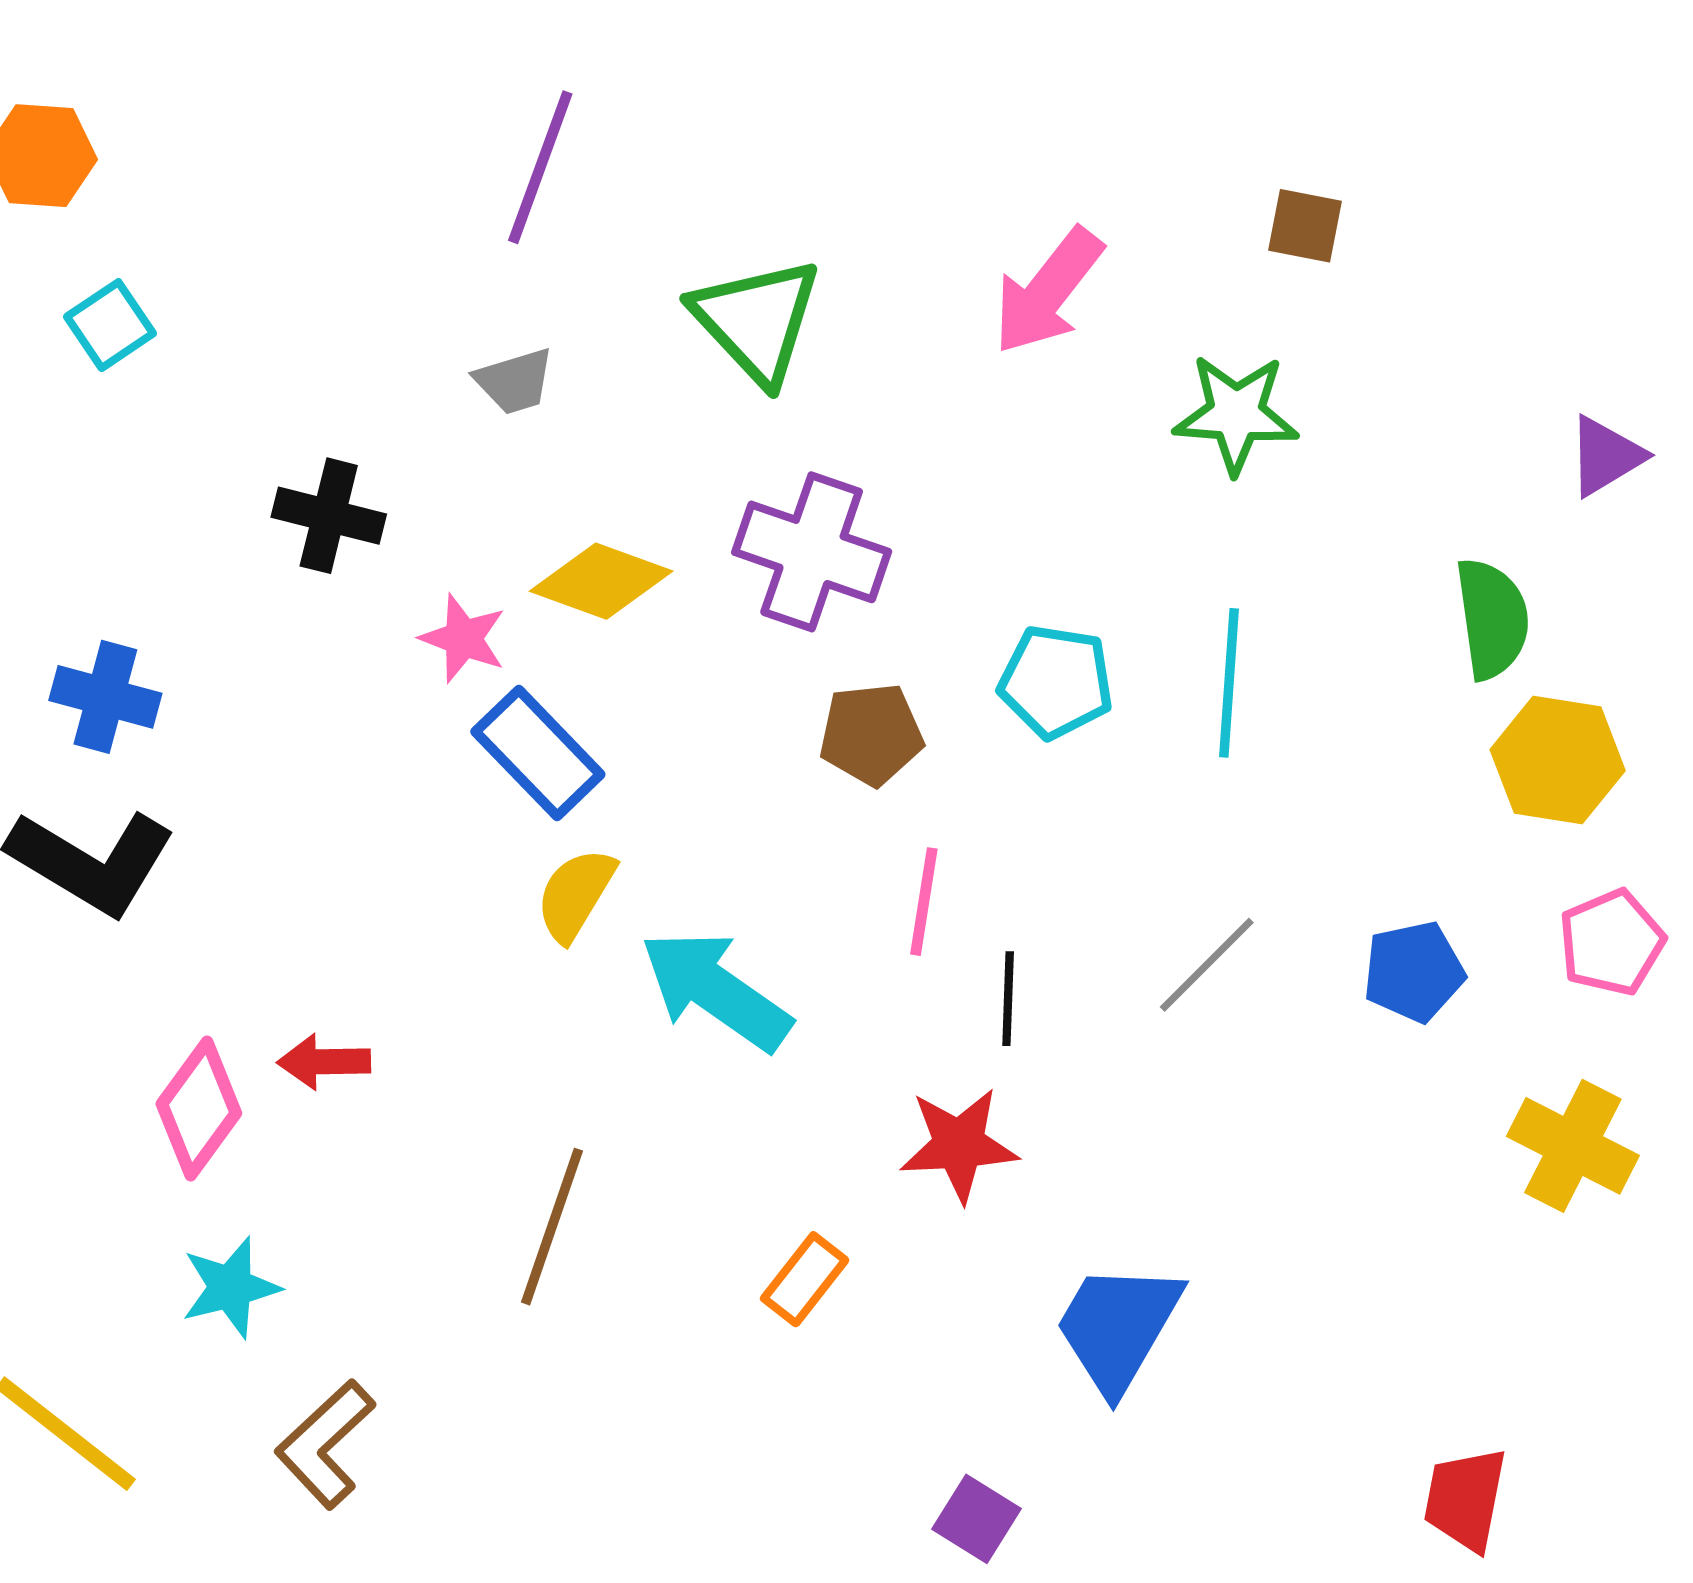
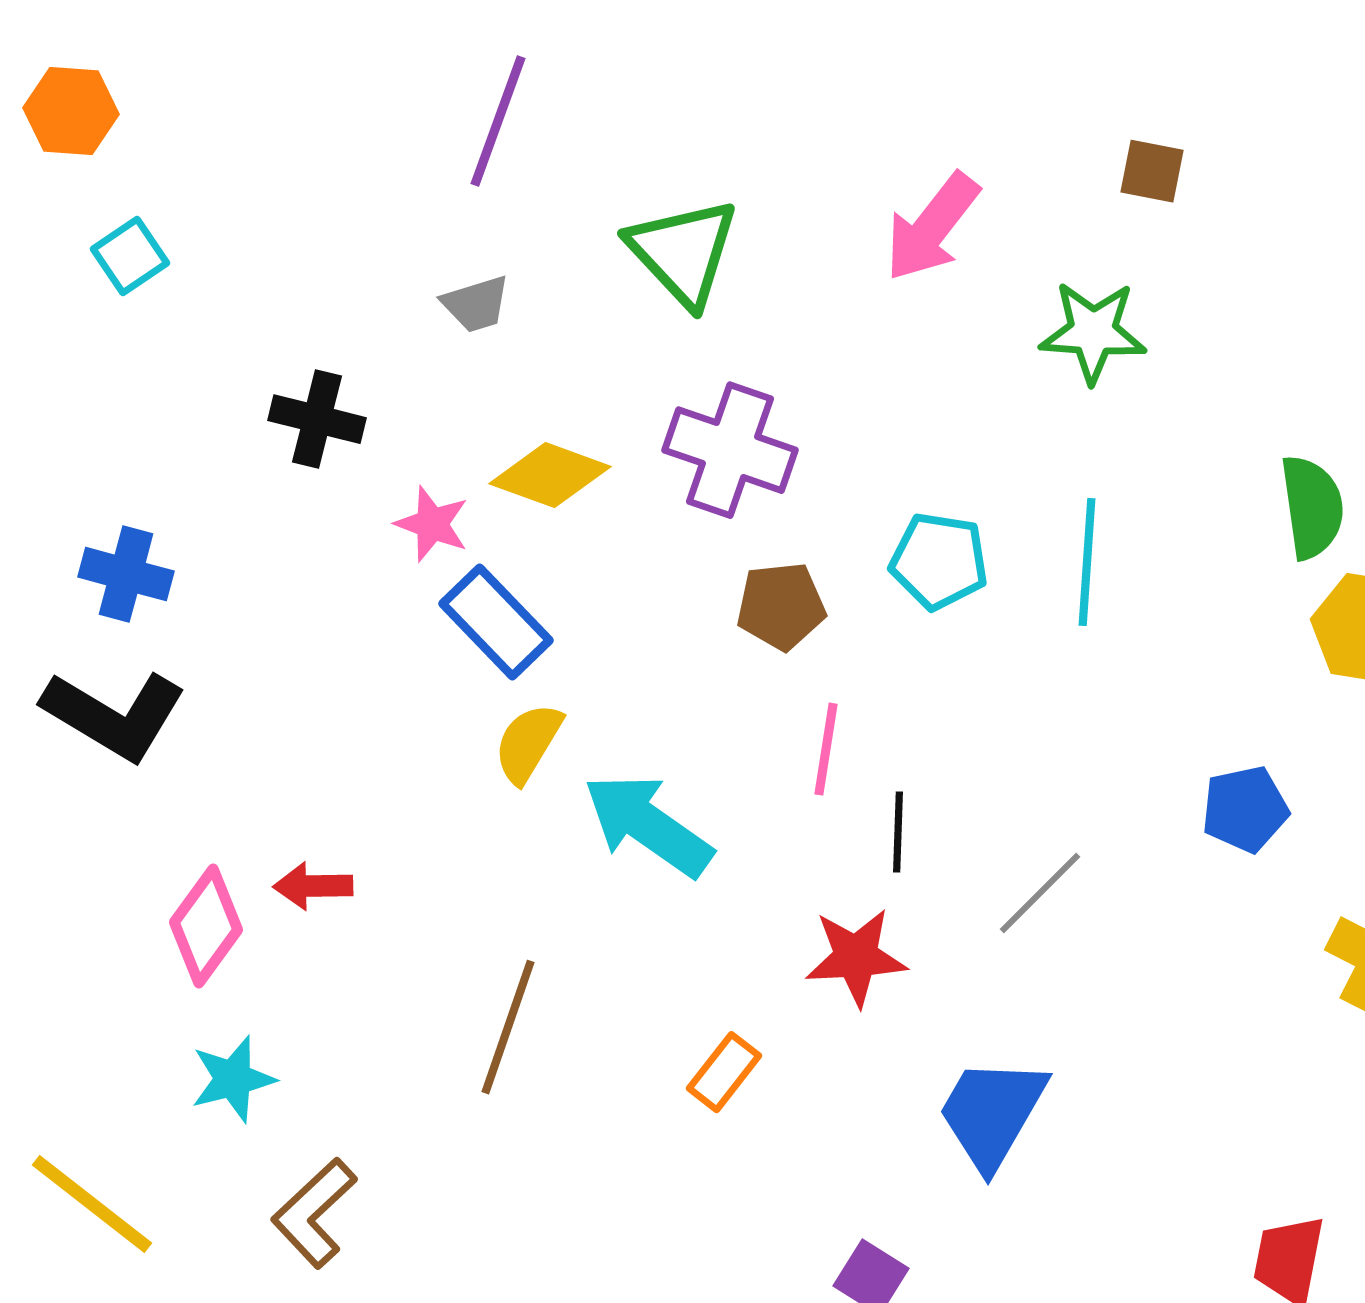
gray line: (1207, 965) -> (1040, 893), moved

